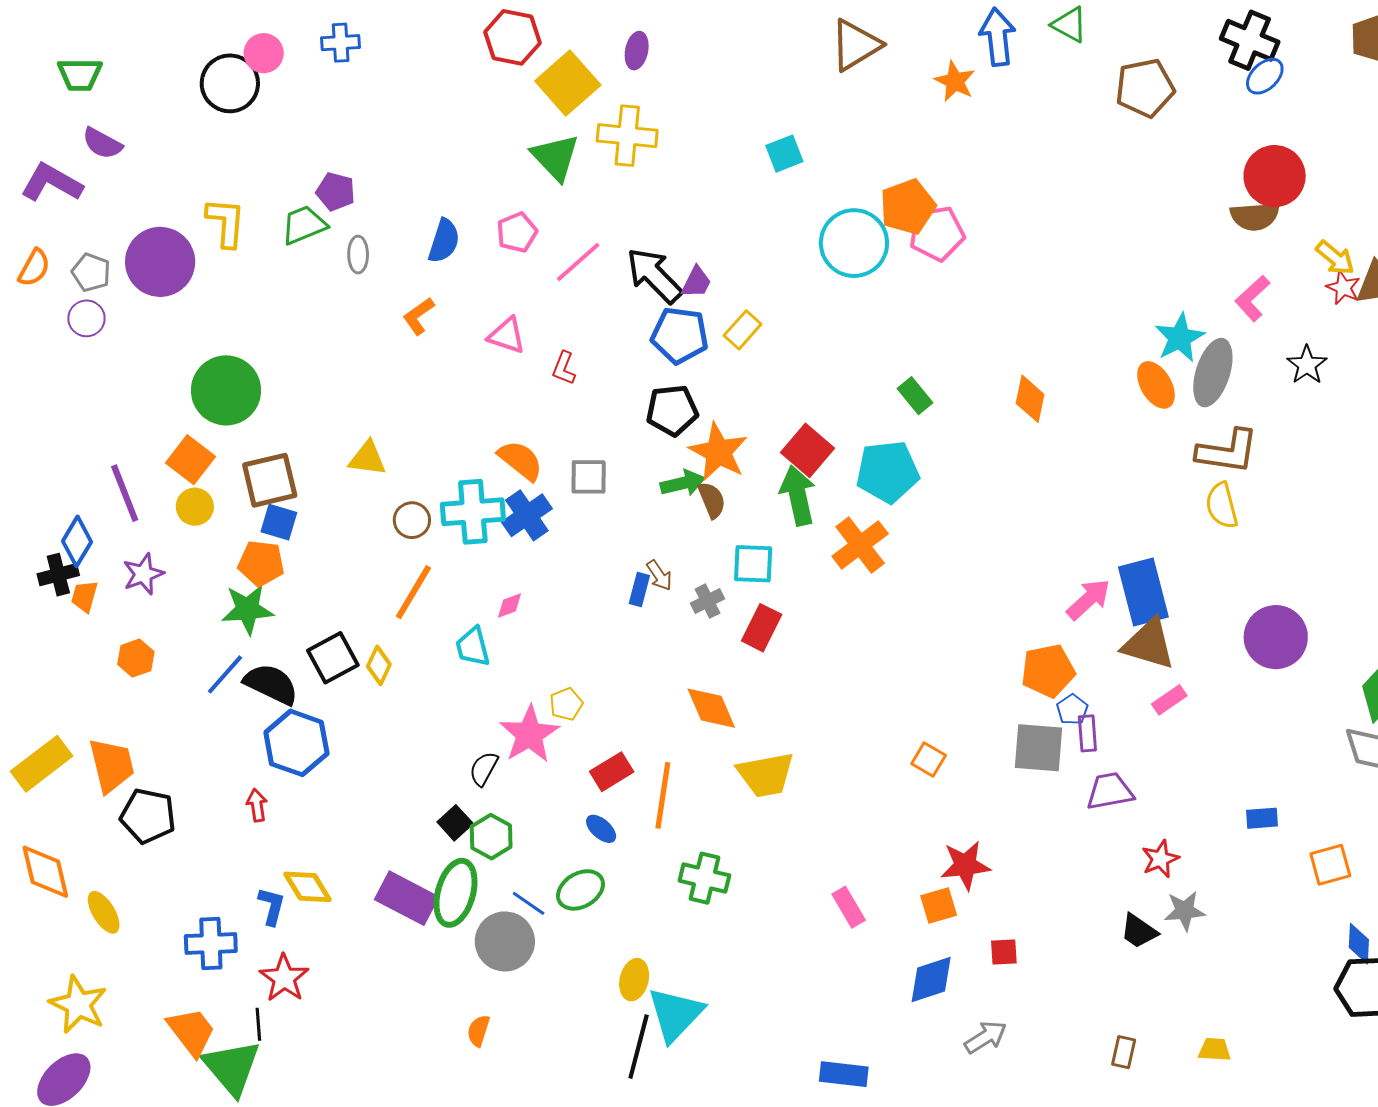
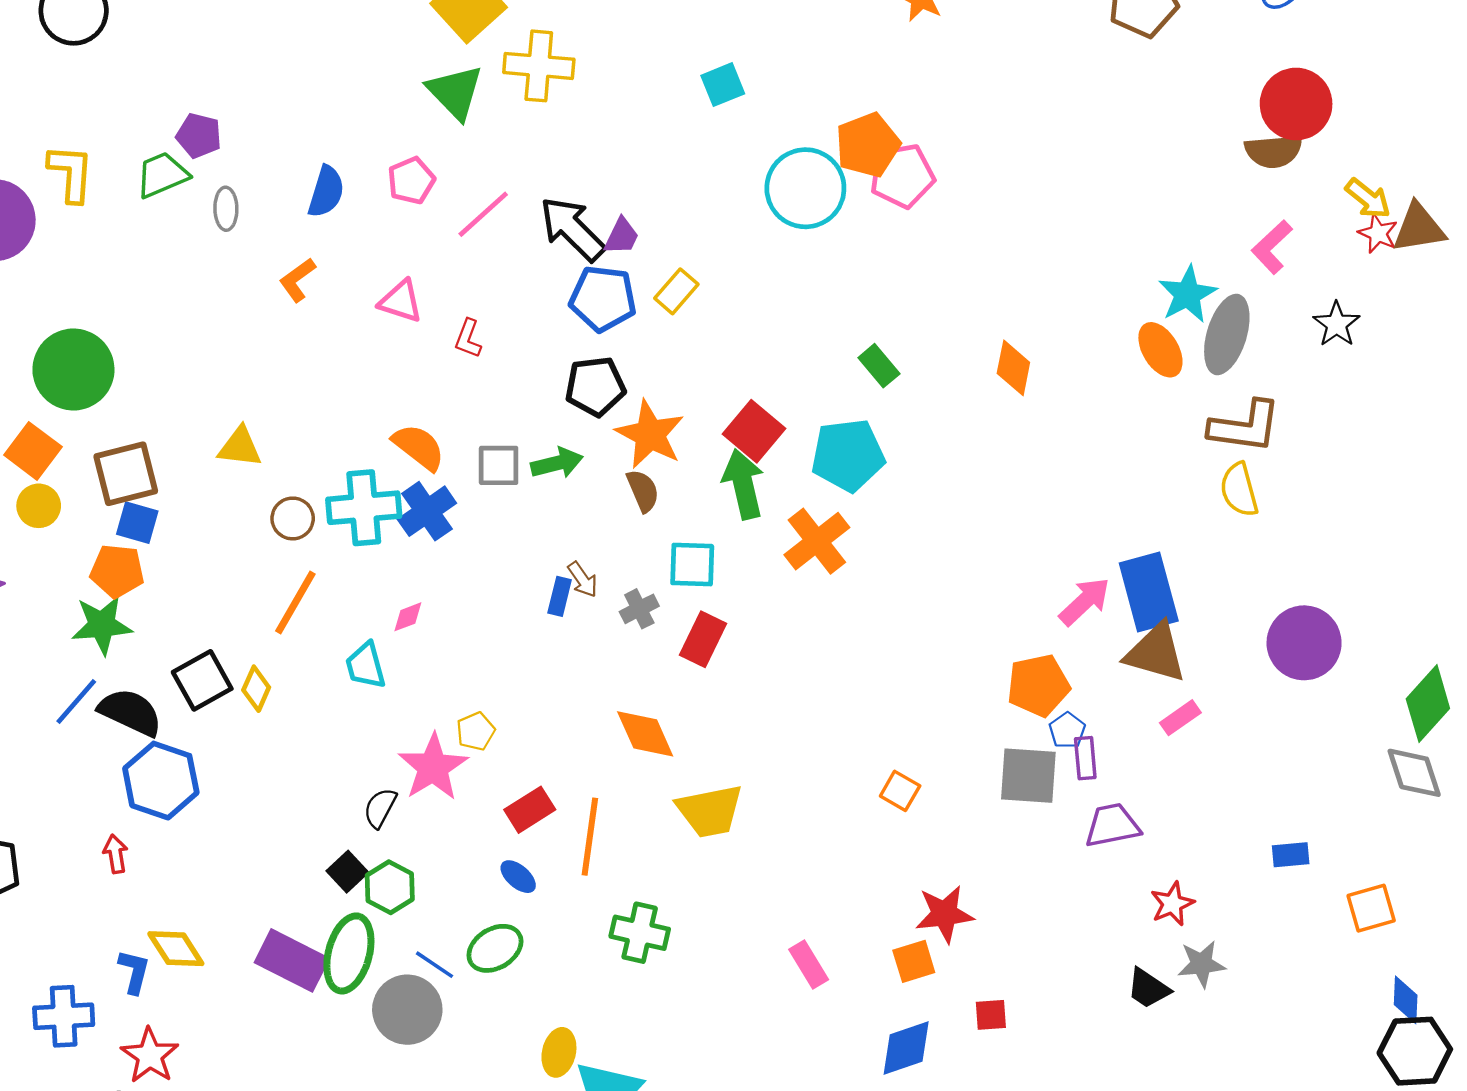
green arrow: (683, 483) -> (557, 463), moved

